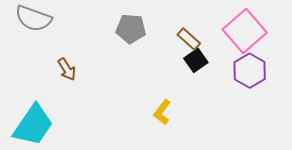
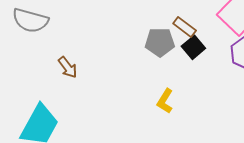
gray pentagon: (131, 29) -> (160, 42), moved

